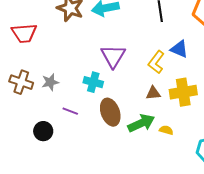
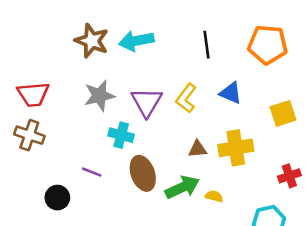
red trapezoid: (24, 33) -> (33, 94), moved
yellow L-shape: (156, 62) -> (186, 98), moved
gray star: (50, 82) -> (99, 96), moved, size x1.4

